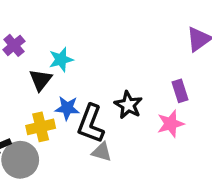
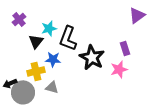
black star: (128, 105) -> (92, 57), size x1.4
black L-shape: (91, 124) -> (68, 38), moved
gray triangle: (102, 152) -> (52, 87), moved

